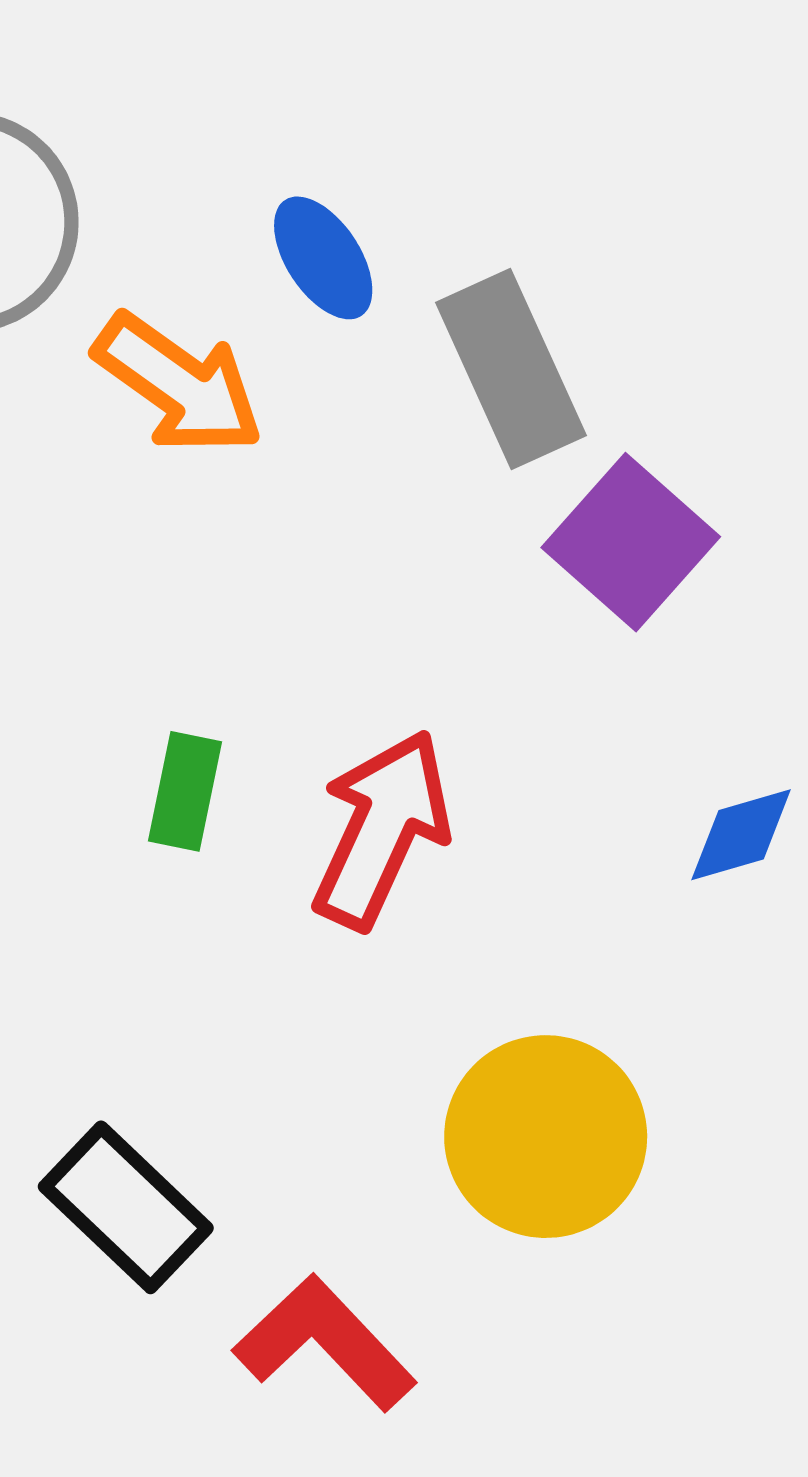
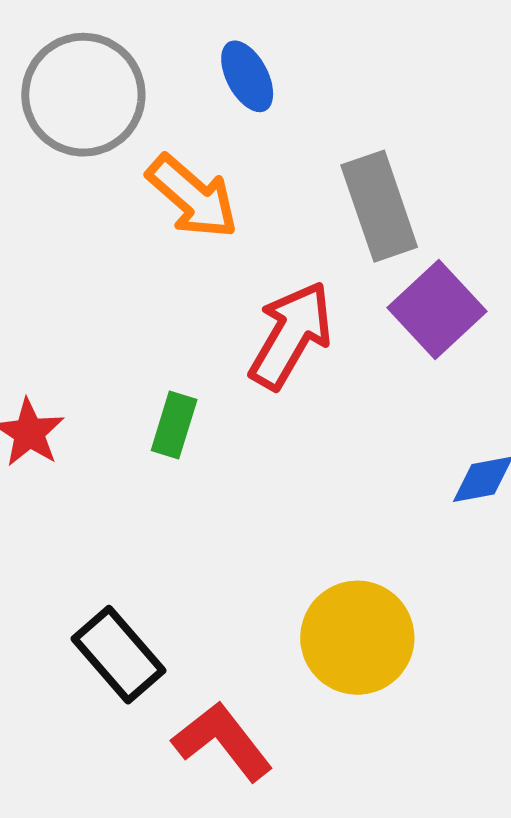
blue ellipse: (323, 258) -> (247, 76), moved
red arrow: (382, 829) -> (291, 335), moved

